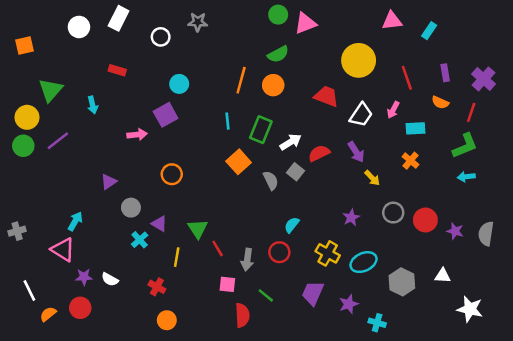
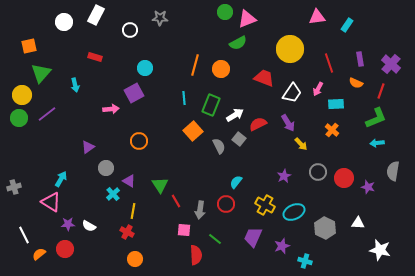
orange square: (25, 46) -> (29, 46), moved
green semicircle: (278, 54) -> (238, 43), moved
gray semicircle: (486, 234) -> (393, 171), moved
yellow line: (177, 257) -> (133, 211), moved

